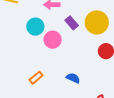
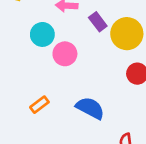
purple rectangle: (72, 23) -> (98, 22), moved
blue semicircle: (73, 78) -> (90, 108), size x1.5

